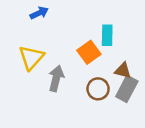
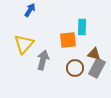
blue arrow: (39, 13) -> (30, 10), turned -32
orange square: (89, 52) -> (68, 40), turned 30

